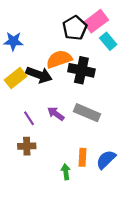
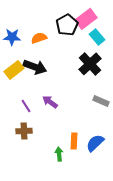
orange semicircle: (59, 59) -> (39, 38), moved, size x0.7
black cross: (81, 70) -> (90, 64), moved, turned 35
gray rectangle: (87, 113) -> (101, 101), moved, size x0.7

